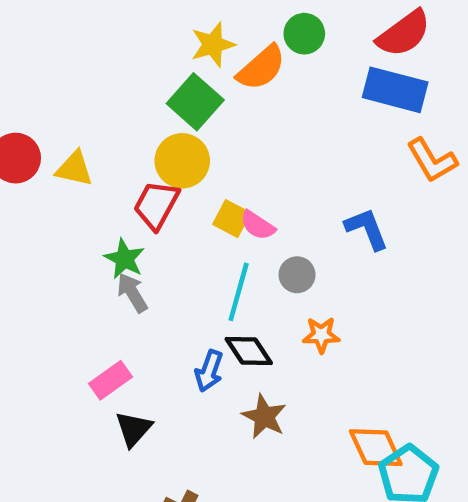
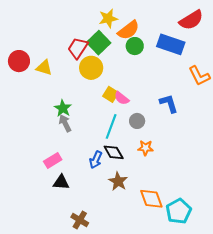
green circle: (304, 34) -> (135, 46), moved
blue rectangle: (395, 90) -> (171, 44), moved
red trapezoid: (156, 205) -> (78, 48), moved
black triangle: (134, 429) -> (61, 182), turned 48
orange diamond: (376, 448) -> (151, 199), moved

